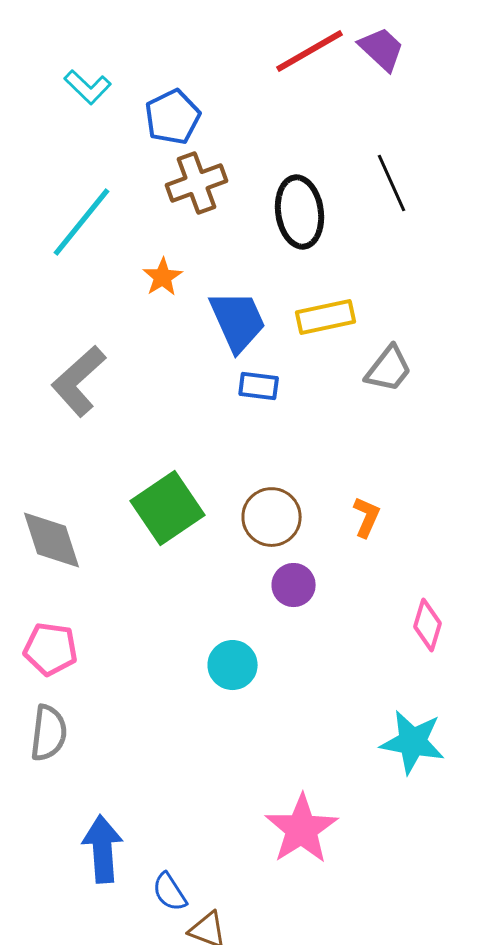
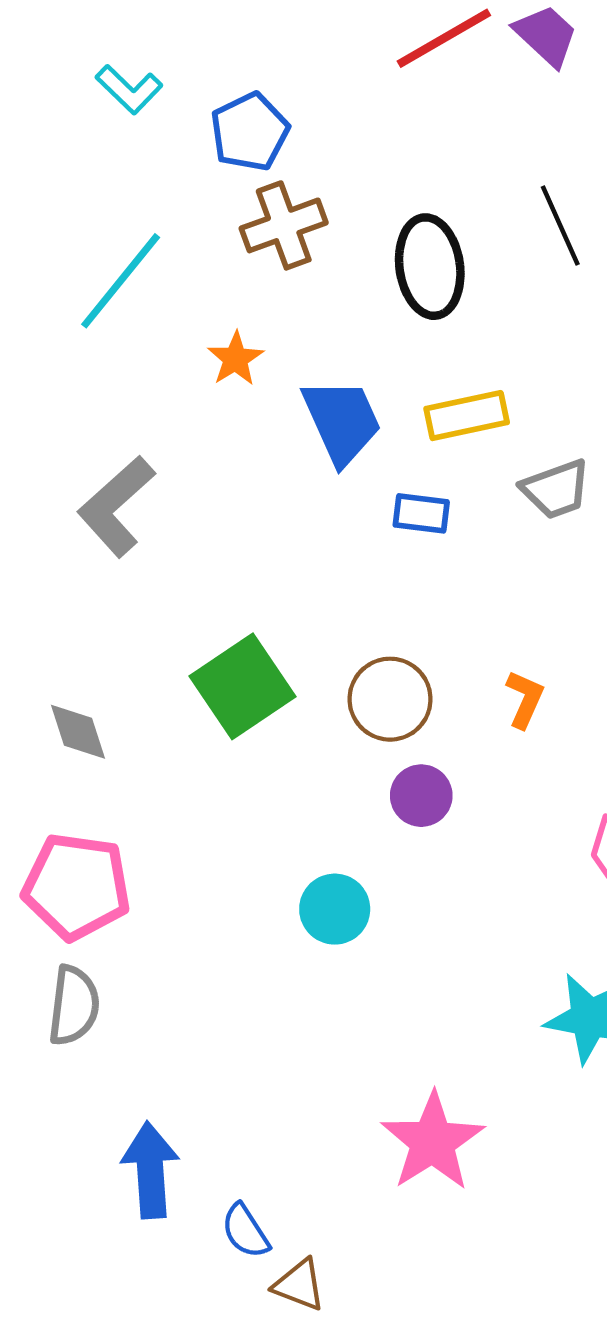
gray trapezoid: (389, 369) -> (556, 489), turned 32
blue rectangle: (259, 386) -> (421, 513), moved
gray diamond: (52, 540) -> (78, 732), size x0.7
pink pentagon: (51, 649) -> (77, 886), size x1.4

